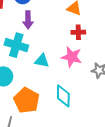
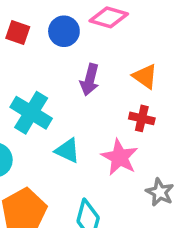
purple arrow: (28, 20) -> (90, 80), moved

